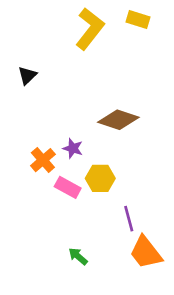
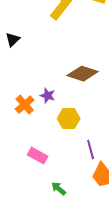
pink rectangle: (68, 187) -> (38, 156), moved
green arrow: (78, 256) -> (59, 189), moved

